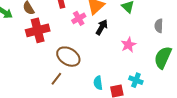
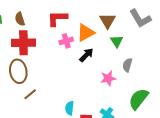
gray semicircle: (159, 26) -> (127, 65), moved
brown ellipse: (68, 57) -> (18, 71), moved, turned 35

